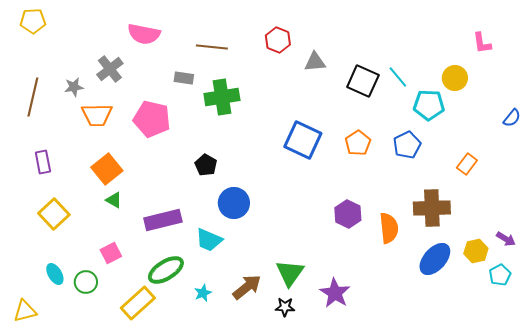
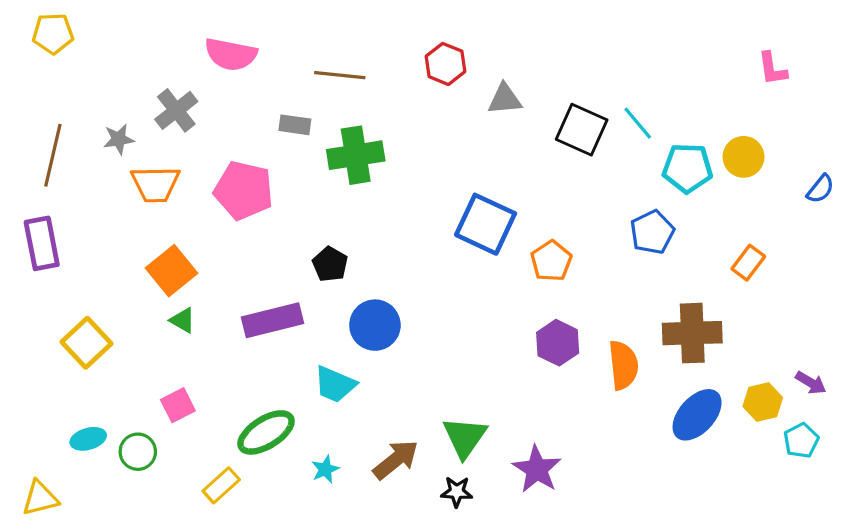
yellow circle: (455, 78) -> (744, 157), moved
orange pentagon: (358, 143) -> (551, 261), moved
purple rectangle: (43, 162) -> (42, 243), moved, size x1.4
purple rectangle: (163, 220) -> (272, 320), moved
cyan ellipse: (55, 274) -> (88, 439), turned -75
yellow rectangle: (138, 303) -> (221, 485), size x0.7

